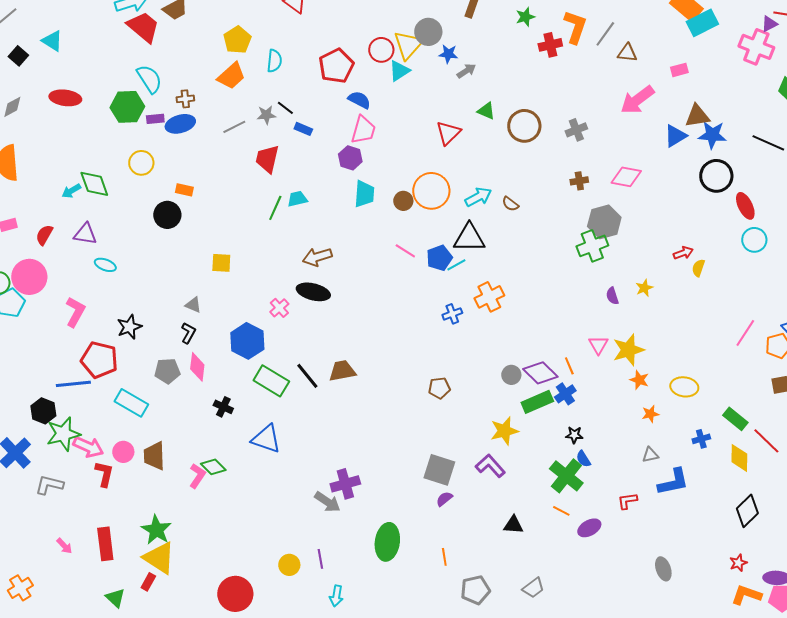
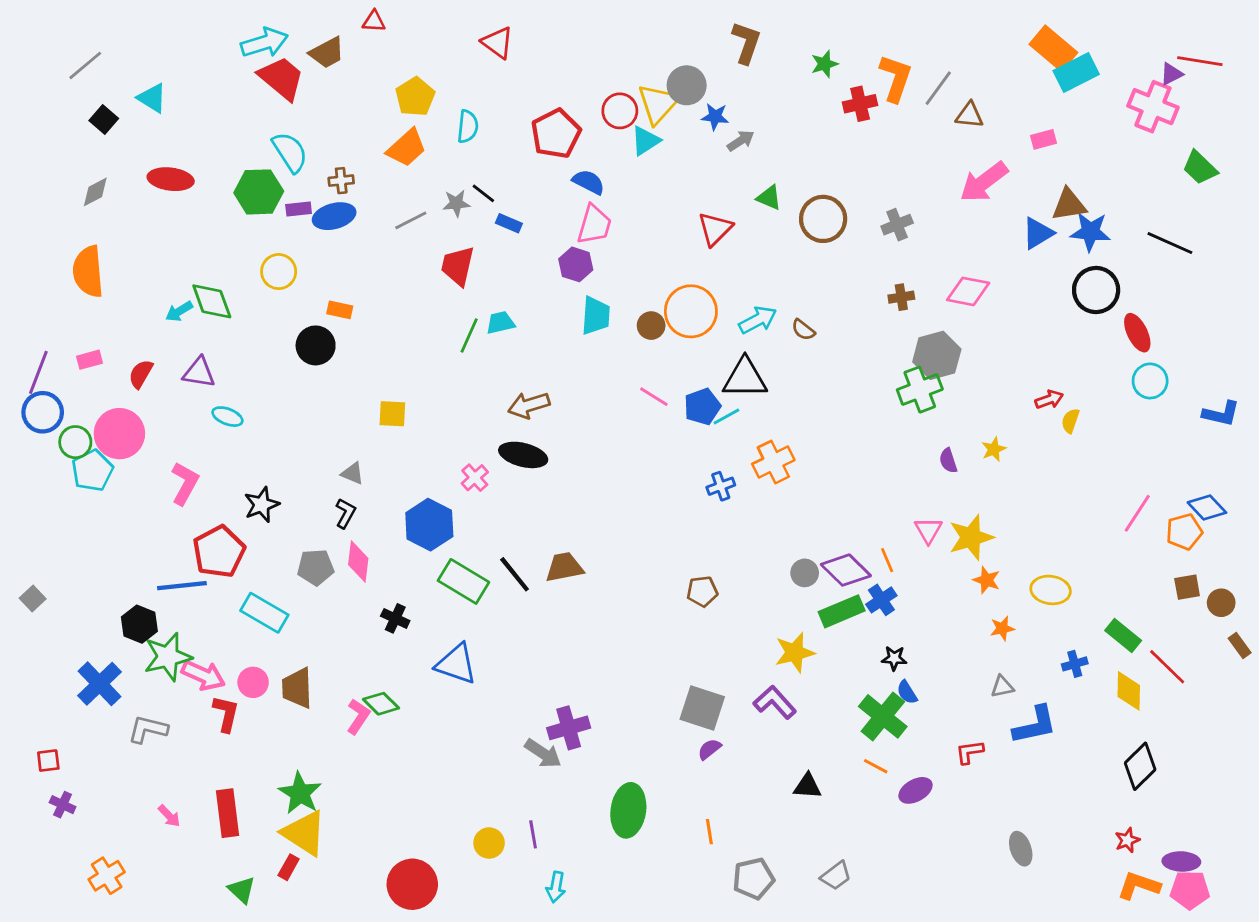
red pentagon: (99, 360) -> (219, 552), turned 30

